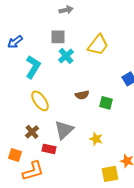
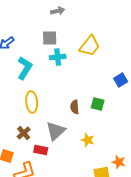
cyan cross: (66, 56) -> (58, 57), turned 35
brown semicircle: (82, 95) -> (75, 107), moved, turned 96
yellow ellipse: (40, 101) -> (32, 102), turned 30

